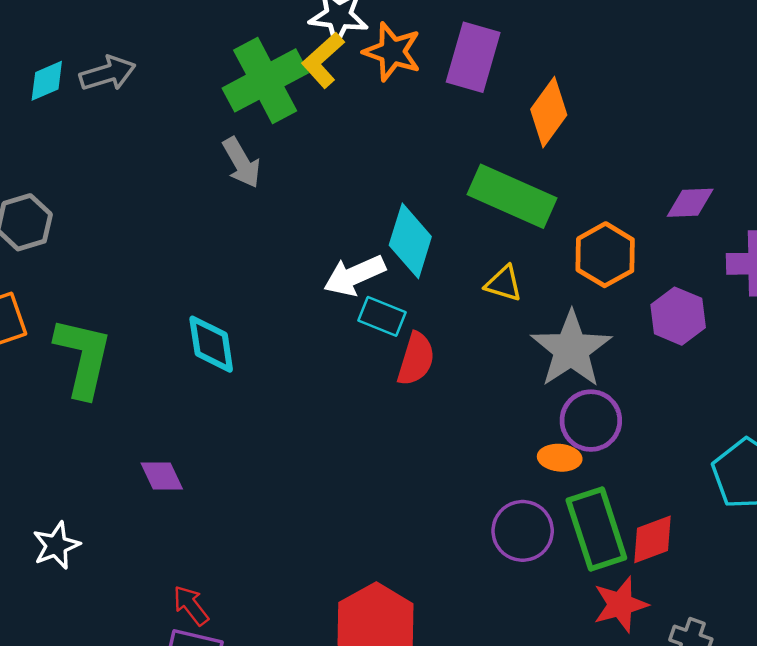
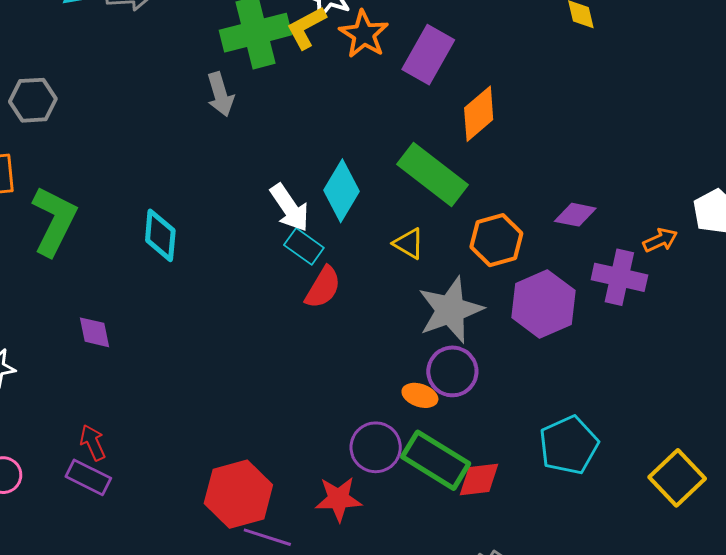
white arrow: (354, 275) -> (290, 208), turned -114
purple hexagon: (678, 316) -> (543, 304), size x1.4
green rectangle: (596, 529) -> (436, 460), turned -54
red star: (620, 605) -> (338, 499), moved

